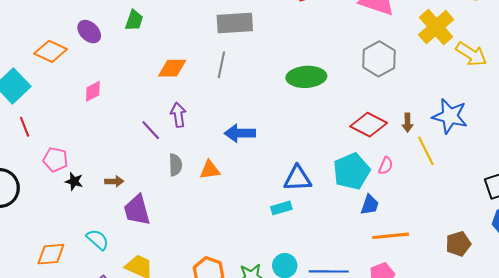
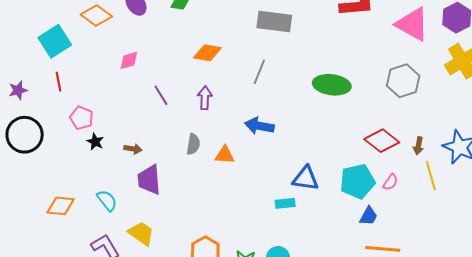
gray line: (221, 65) -> (259, 72), moved
purple line: (151, 130) -> (161, 95), moved

